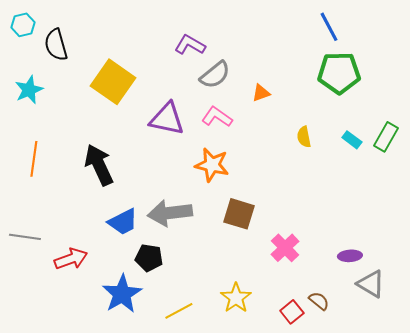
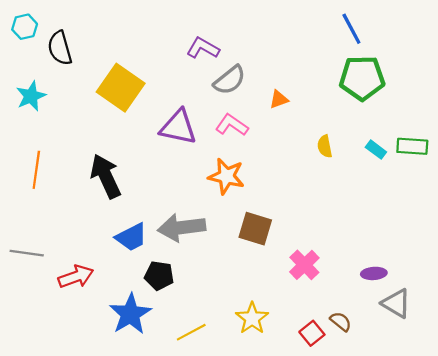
green rectangle: (386, 137) -> (412, 146), turned 64

